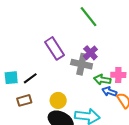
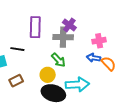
purple rectangle: (55, 48) -> (35, 27), turned 45
black line: (30, 78) -> (17, 49), moved, turned 56
green arrow: (102, 80) -> (58, 60), moved, turned -133

